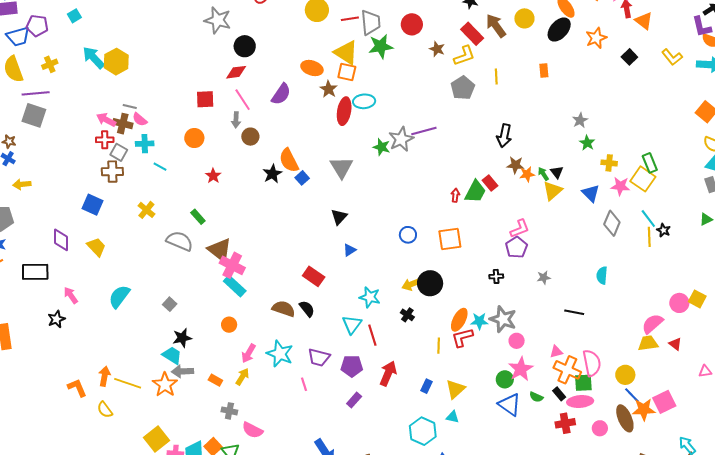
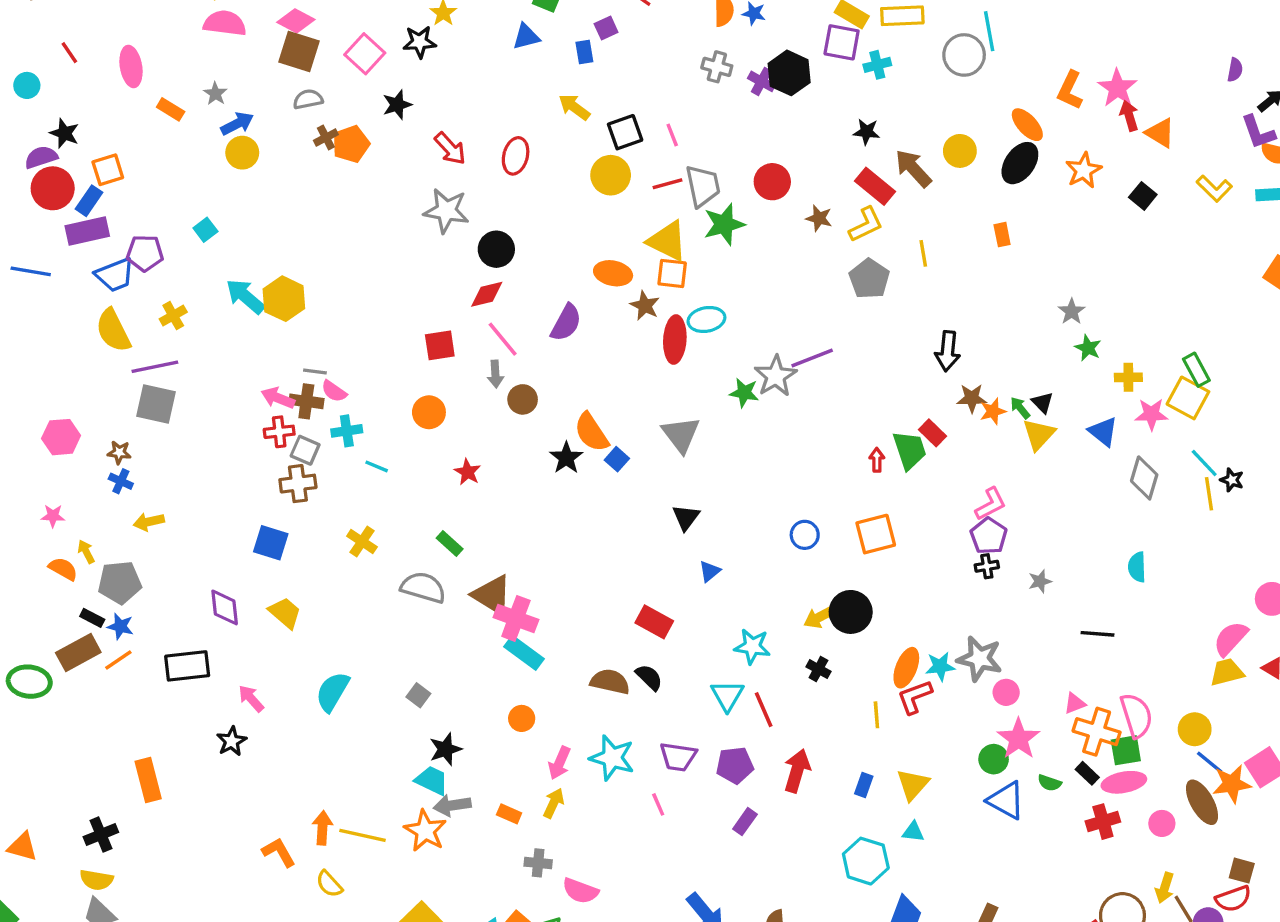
green trapezoid: (475, 192) -> (910, 450), turned -40
black cross: (496, 276) -> (987, 566), moved

